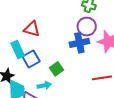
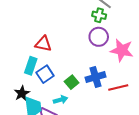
blue cross: (79, 43) -> (96, 77), moved
cyan rectangle: (18, 50) -> (31, 66), turned 48

